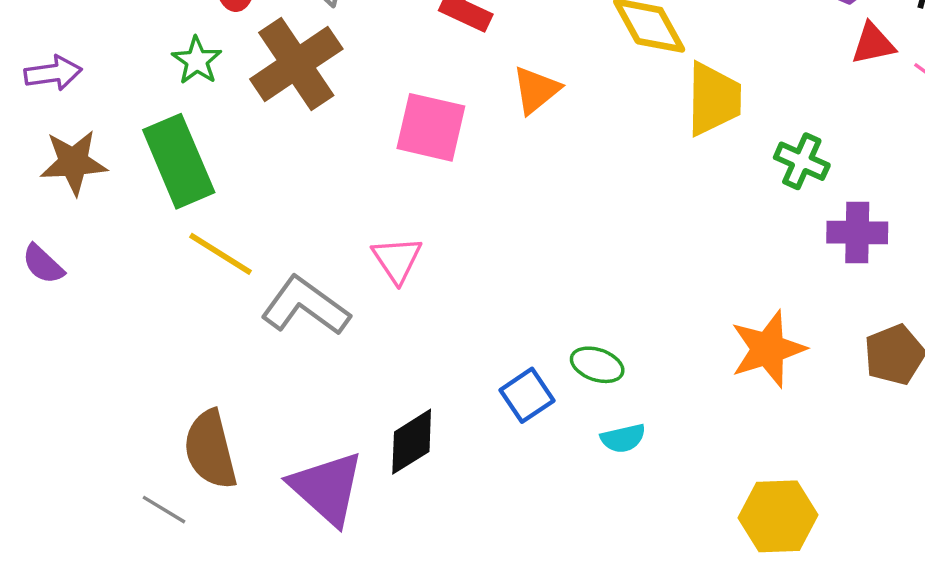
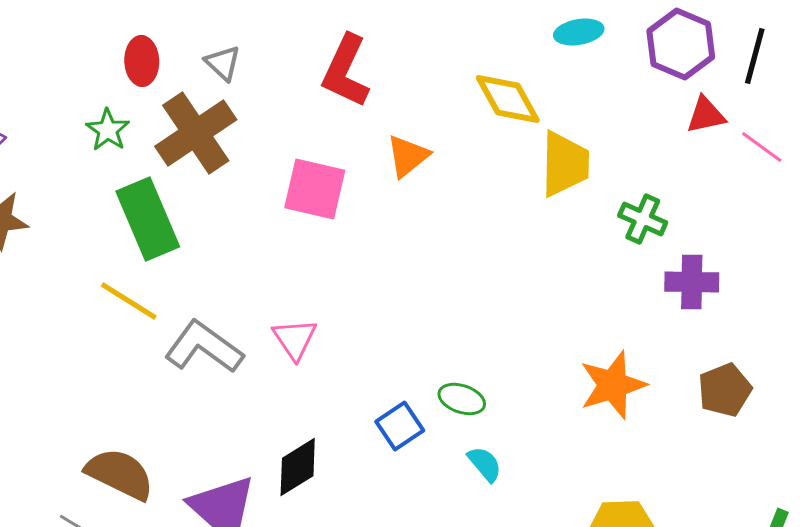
green rectangle: (179, 161) -> (148, 219), moved
pink triangle: (397, 260) -> (295, 339), moved
cyan semicircle: (623, 438) -> (485, 464), turned -117
brown semicircle: (210, 450) -> (120, 474), turned 130

